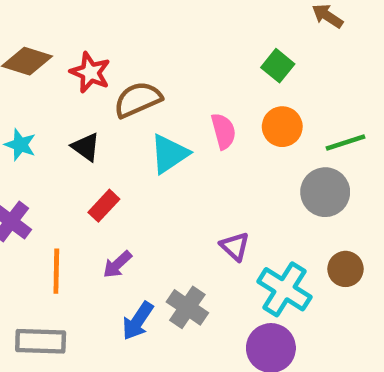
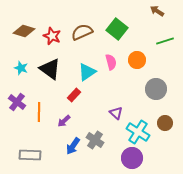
green square: (278, 66) -> (117, 29), moved, size x1.5
brown semicircle: (138, 100) -> (82, 32), moved
green line: (345, 142) -> (165, 41), moved
black triangle: (86, 147) -> (50, 69), size x1.6
red rectangle: (104, 206) -> (74, 95), moved
orange line: (56, 271) -> (39, 112), moved

